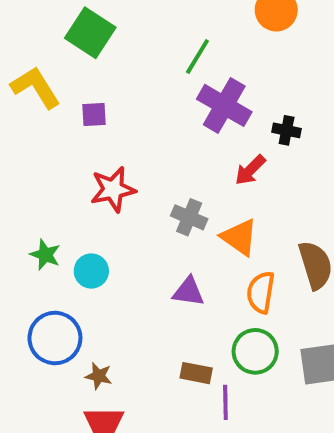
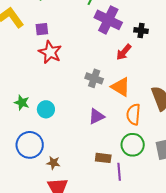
red star: (113, 189) -> (50, 52), moved, turned -30
purple triangle: (188, 292) -> (96, 116), turned -30

